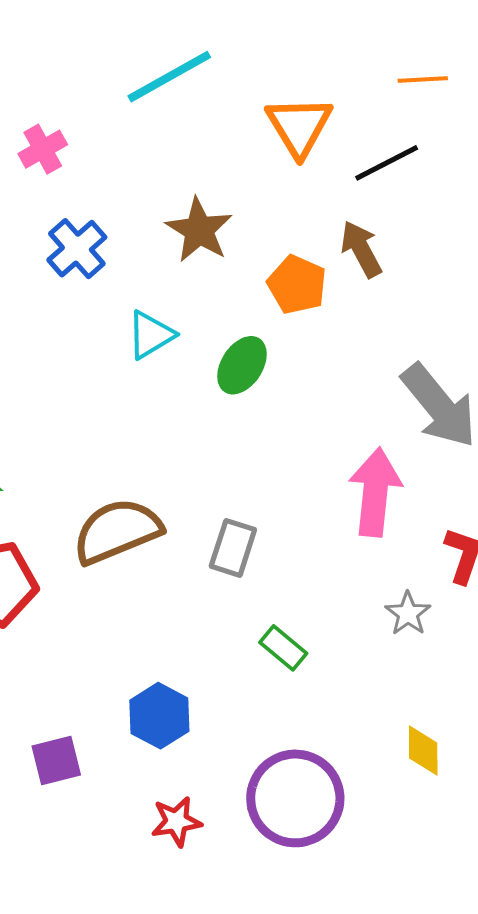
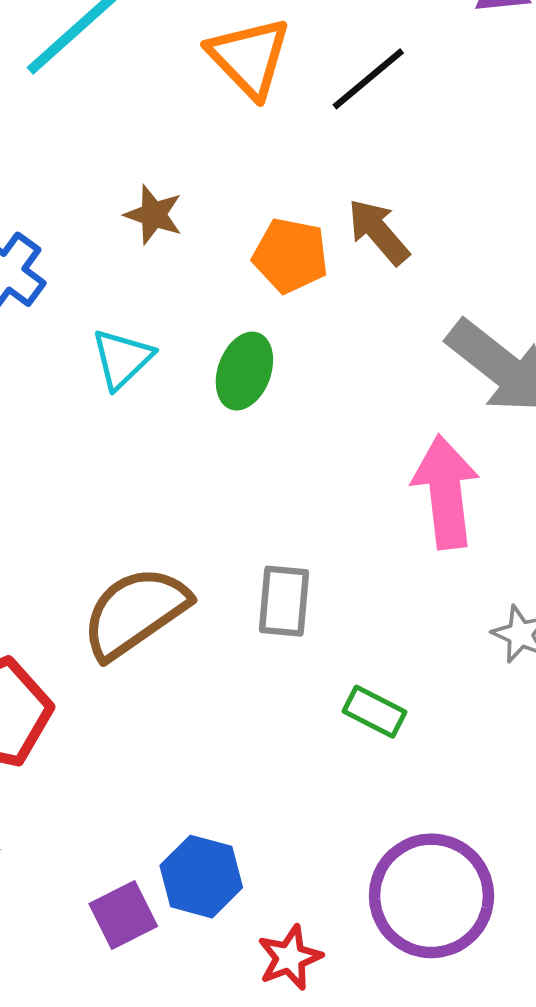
brown star: (199, 230) -> (153, 215), size x0.7
brown arrow: (361, 249) -> (378, 232), moved
blue hexagon: (159, 716) -> (201, 877), moved

